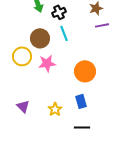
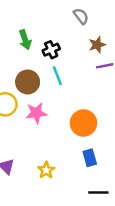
blue rectangle: (81, 101) -> (90, 158), moved
black line: (82, 127) -> (98, 193), moved

